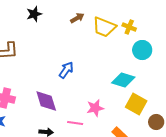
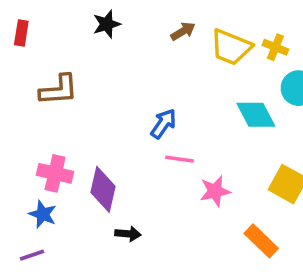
cyan diamond: (123, 80) -> (256, 115), moved, turned 45
purple diamond: (46, 101) -> (103, 189), moved, turned 30
pink line: (75, 123) -> (179, 159), moved

